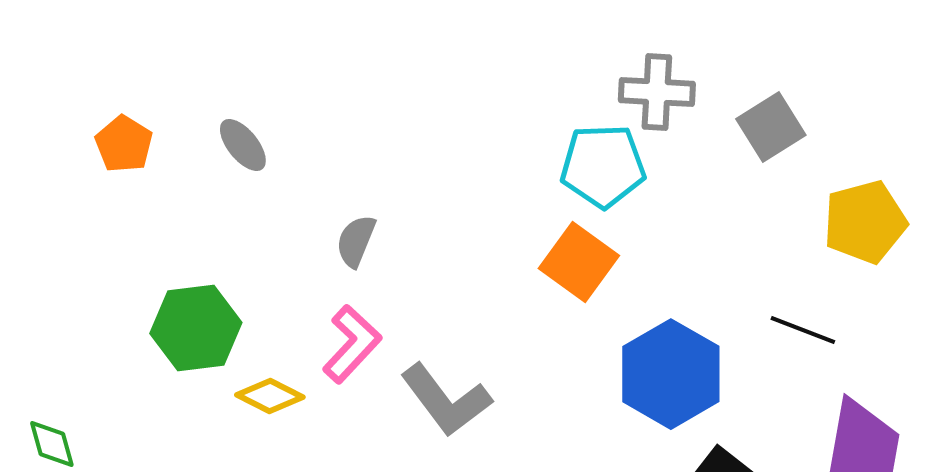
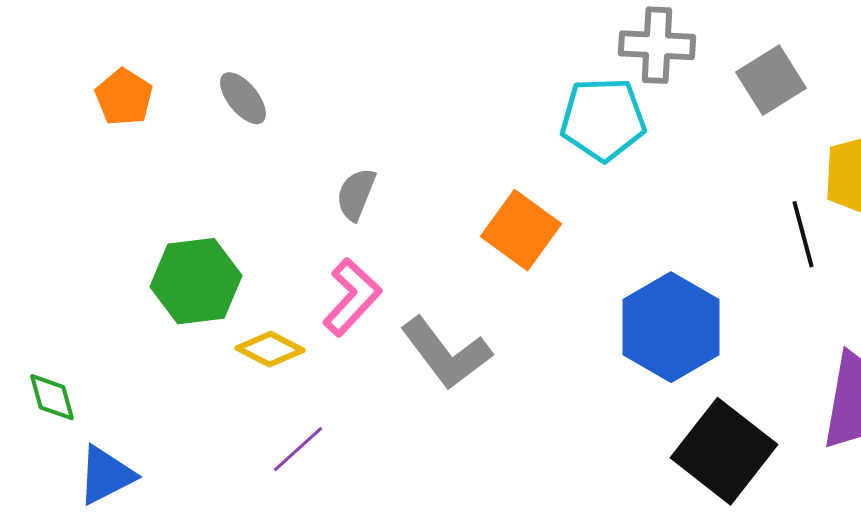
orange square: (579, 262) -> (521, 230), moved
black line: (803, 330) -> (803, 234), moved, turned 54

